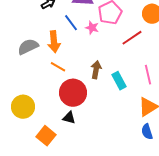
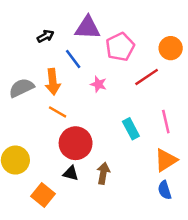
pink star: (92, 28) -> (98, 84), moved
brown arrow: (96, 70) -> (103, 173), moved

